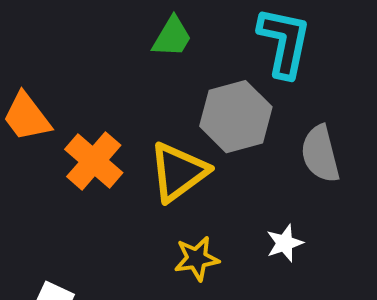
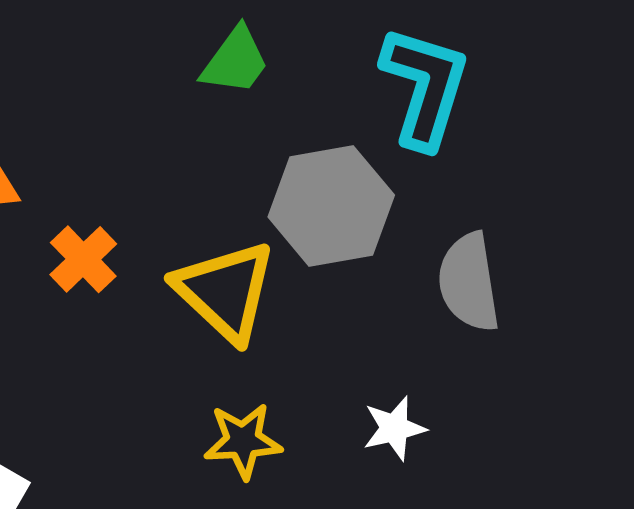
orange cross: (94, 161) -> (83, 259), size x0.7
yellow triangle: (178, 172) -> (225, 291), turned -46

